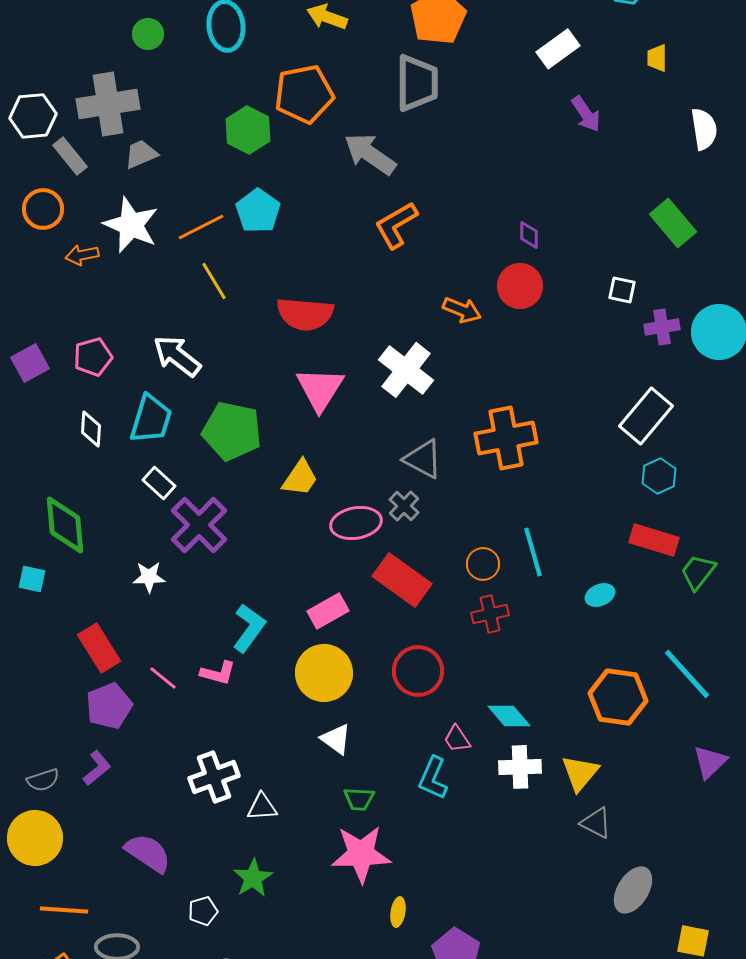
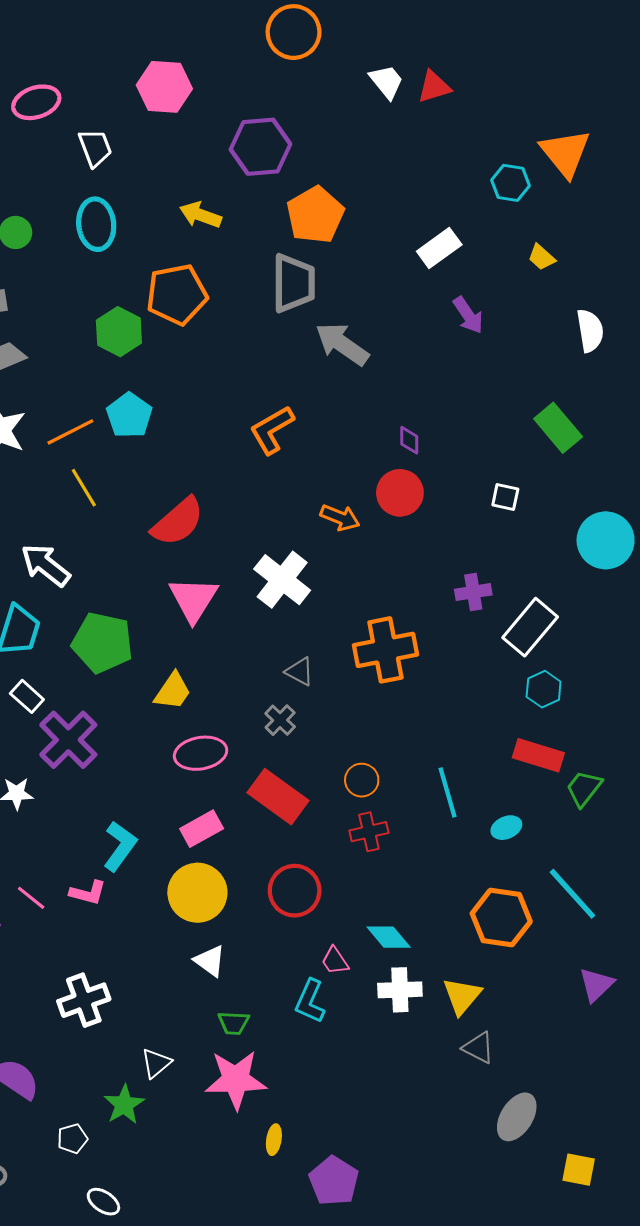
yellow trapezoid: (657, 58) -> (541, 257), turned -48
gray arrow: (370, 154) -> (342, 344), moved
red semicircle: (305, 314) -> (178, 522), turned -46
purple cross: (662, 327) -> (473, 592), moved
gray triangle: (423, 459) -> (300, 672), size x0.7
pink ellipse: (356, 523) -> (201, 753), moved
cyan line: (533, 552) -> (447, 792), moved
cyan ellipse: (600, 595) -> (506, 828), moved
white triangle: (262, 807) -> (156, 1063), moved, turned -36

